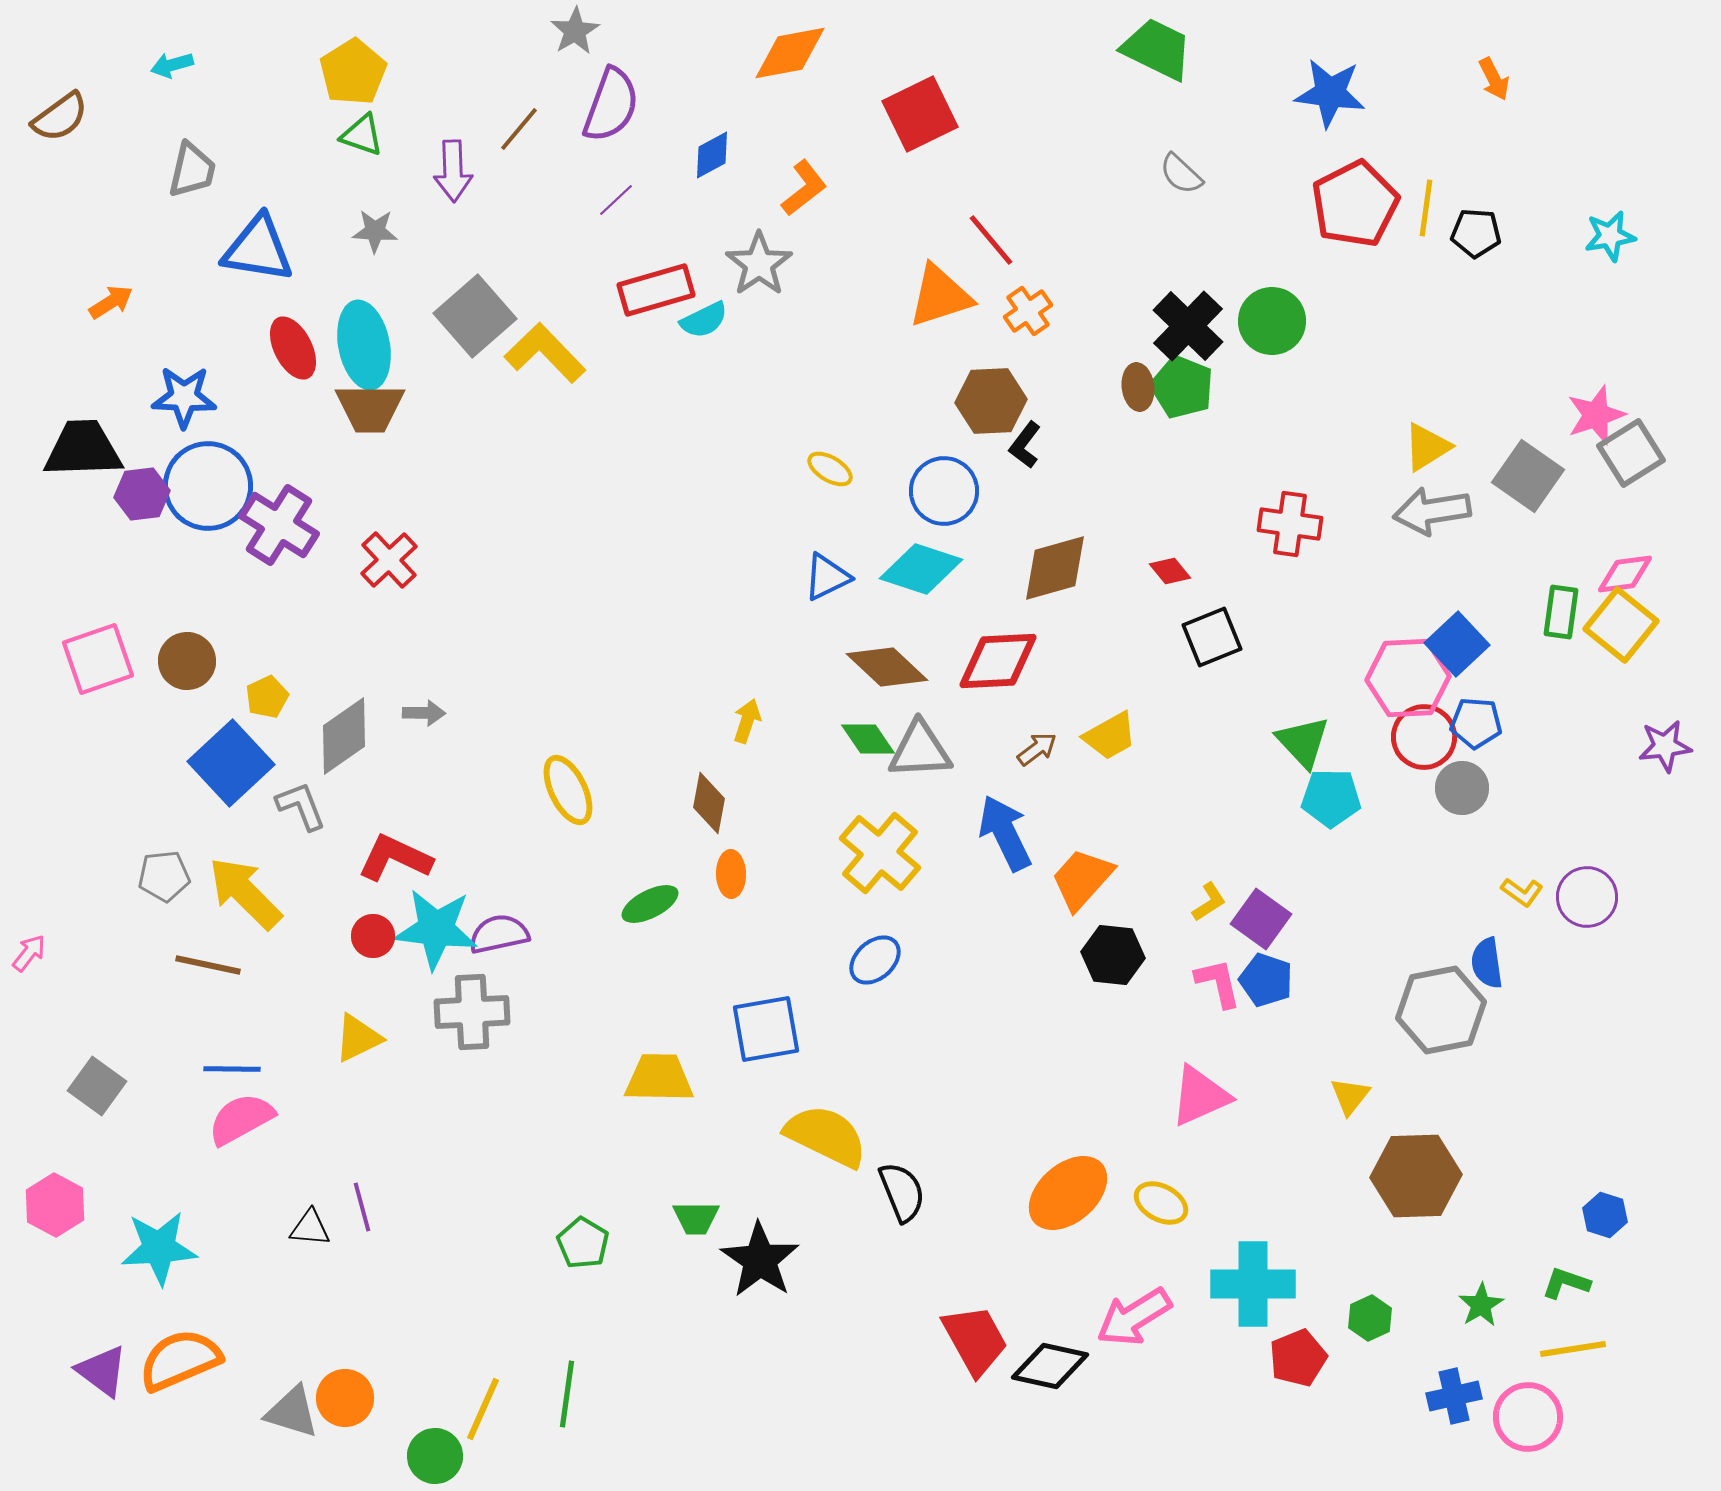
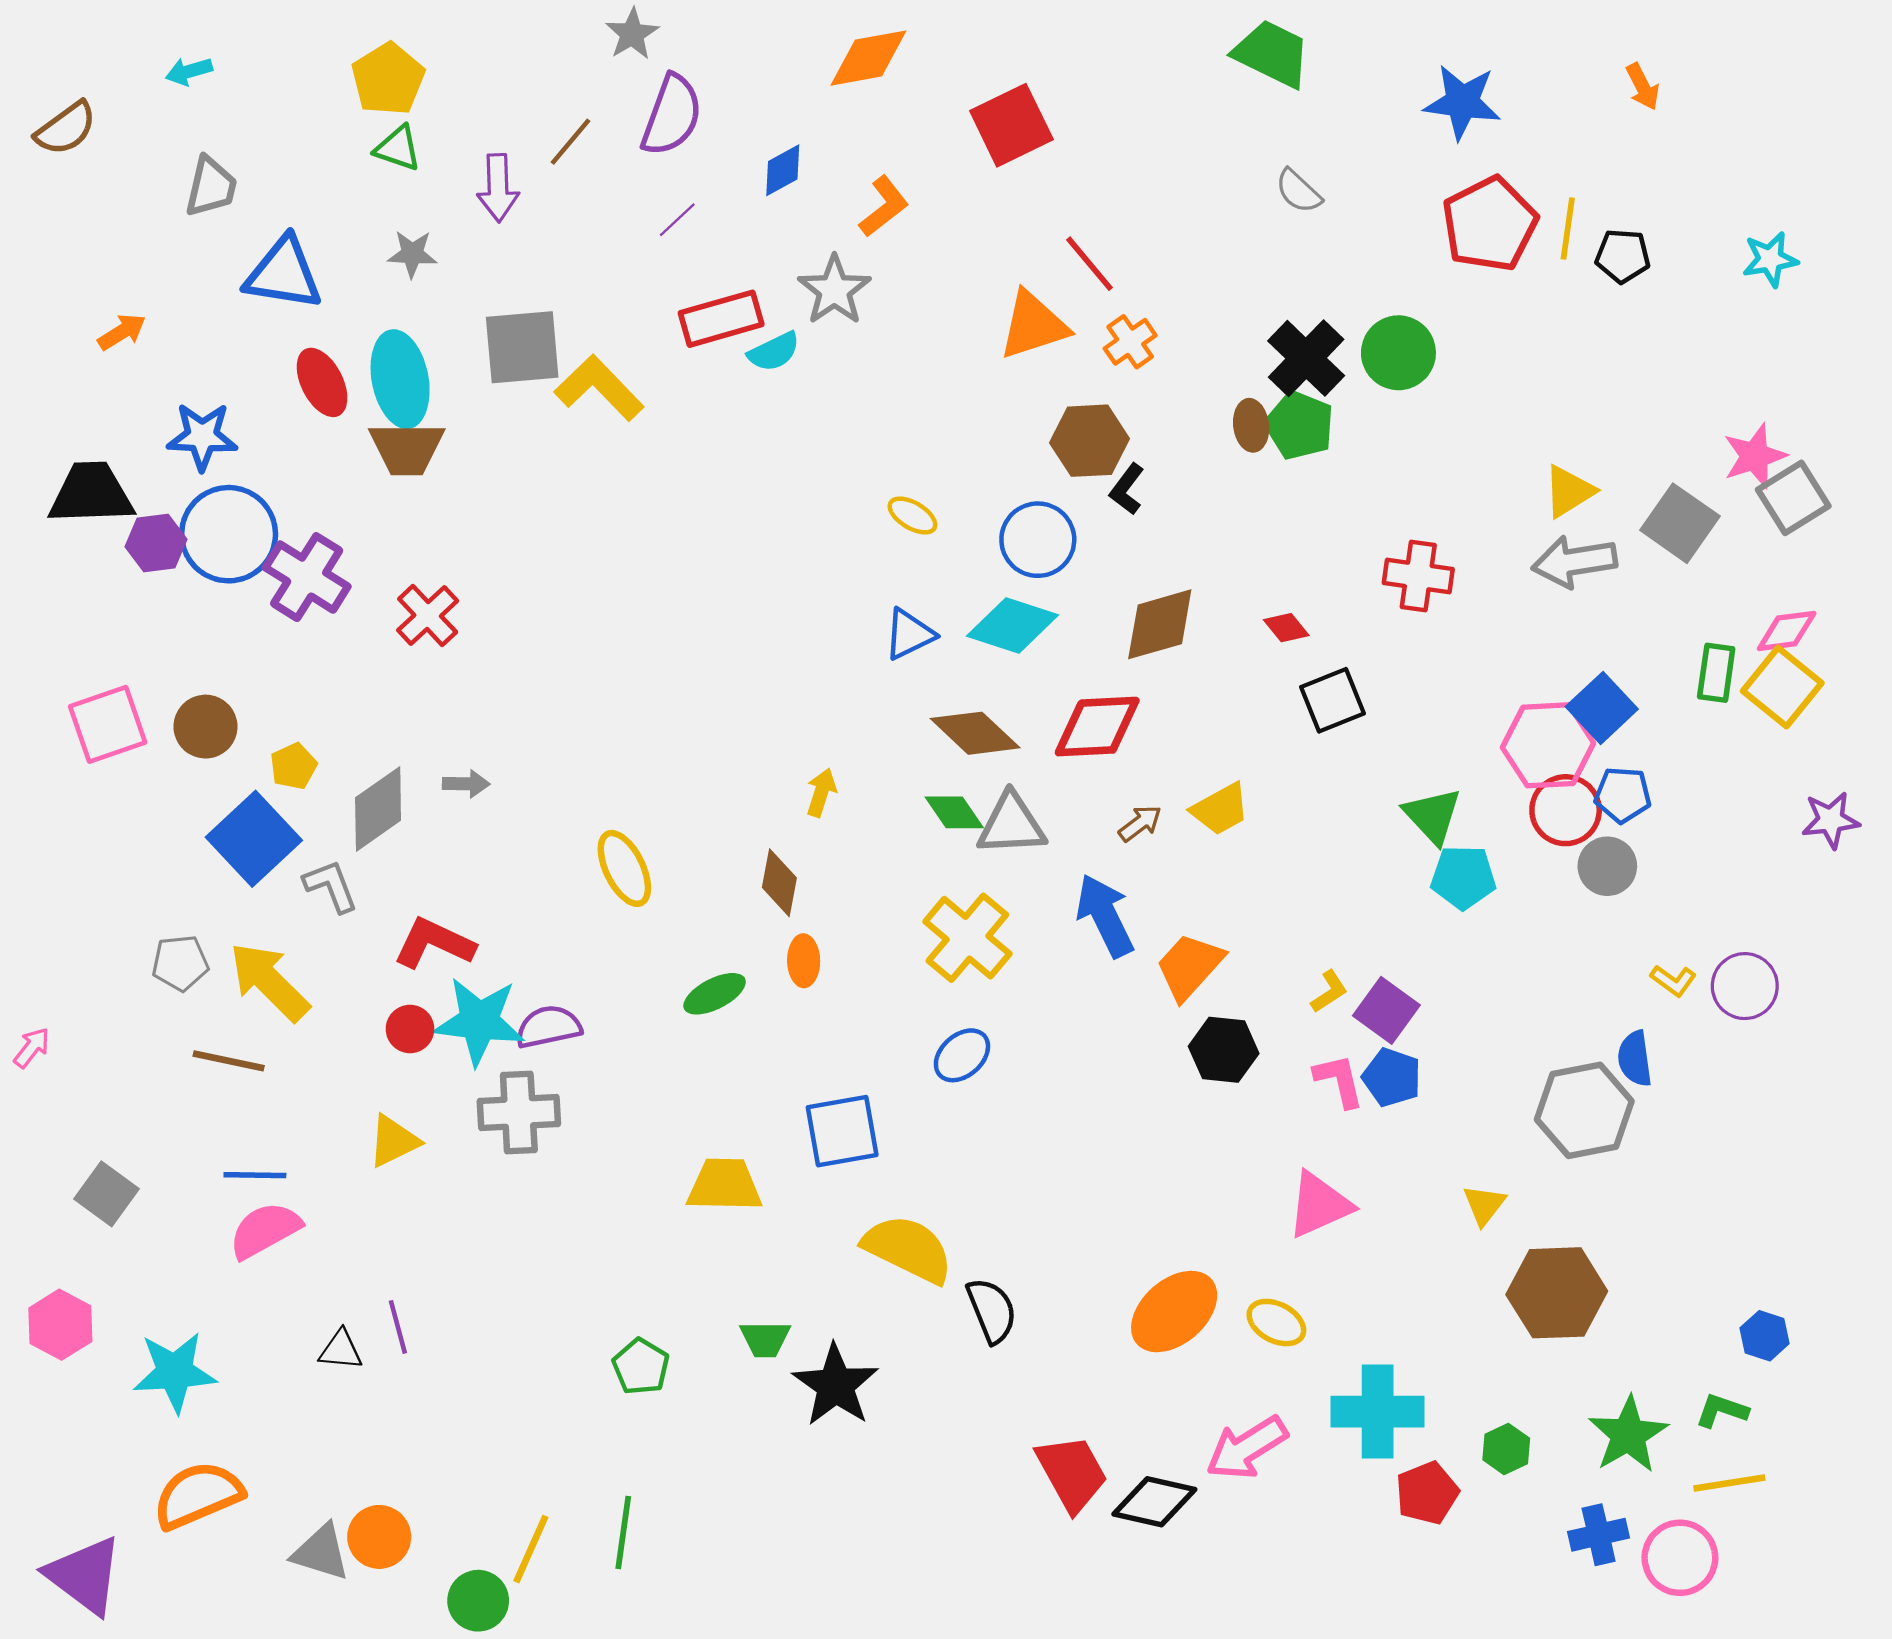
gray square: (475, 316) -> (522, 347), turned 36
green star: (1481, 1305) -> (1628, 1435), size x1.6
purple triangle: (102, 1371) -> (85, 1575), moved, size x1.4

